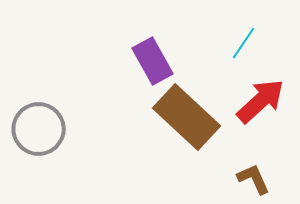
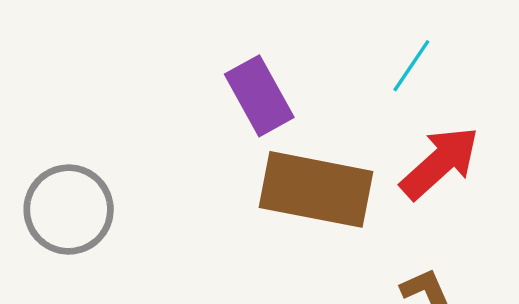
brown rectangle: (187, 117) -> (316, 189), turned -32

